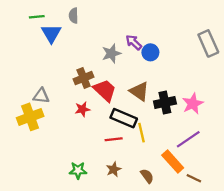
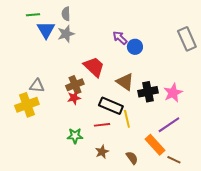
gray star: (111, 53) -> (66, 34), moved
brown cross: (84, 78) -> (75, 85), moved
red trapezoid: (105, 90) -> (94, 67), moved
green star: (78, 170) -> (75, 136), moved

